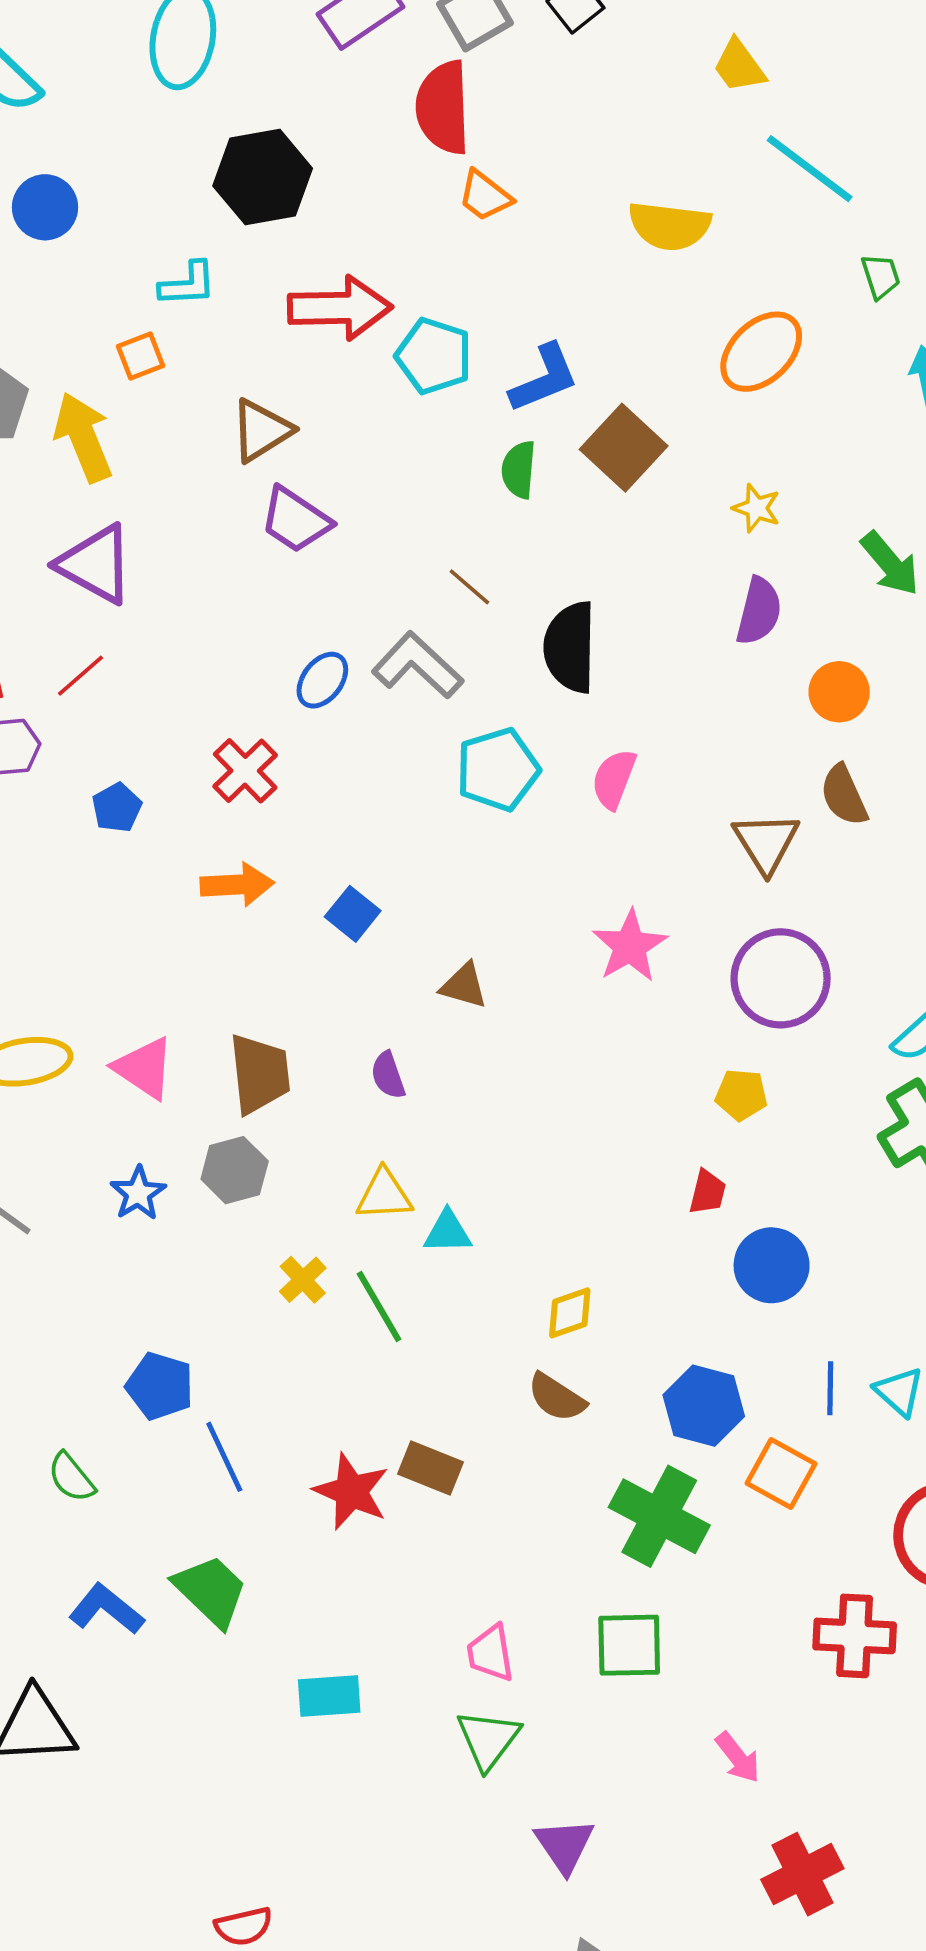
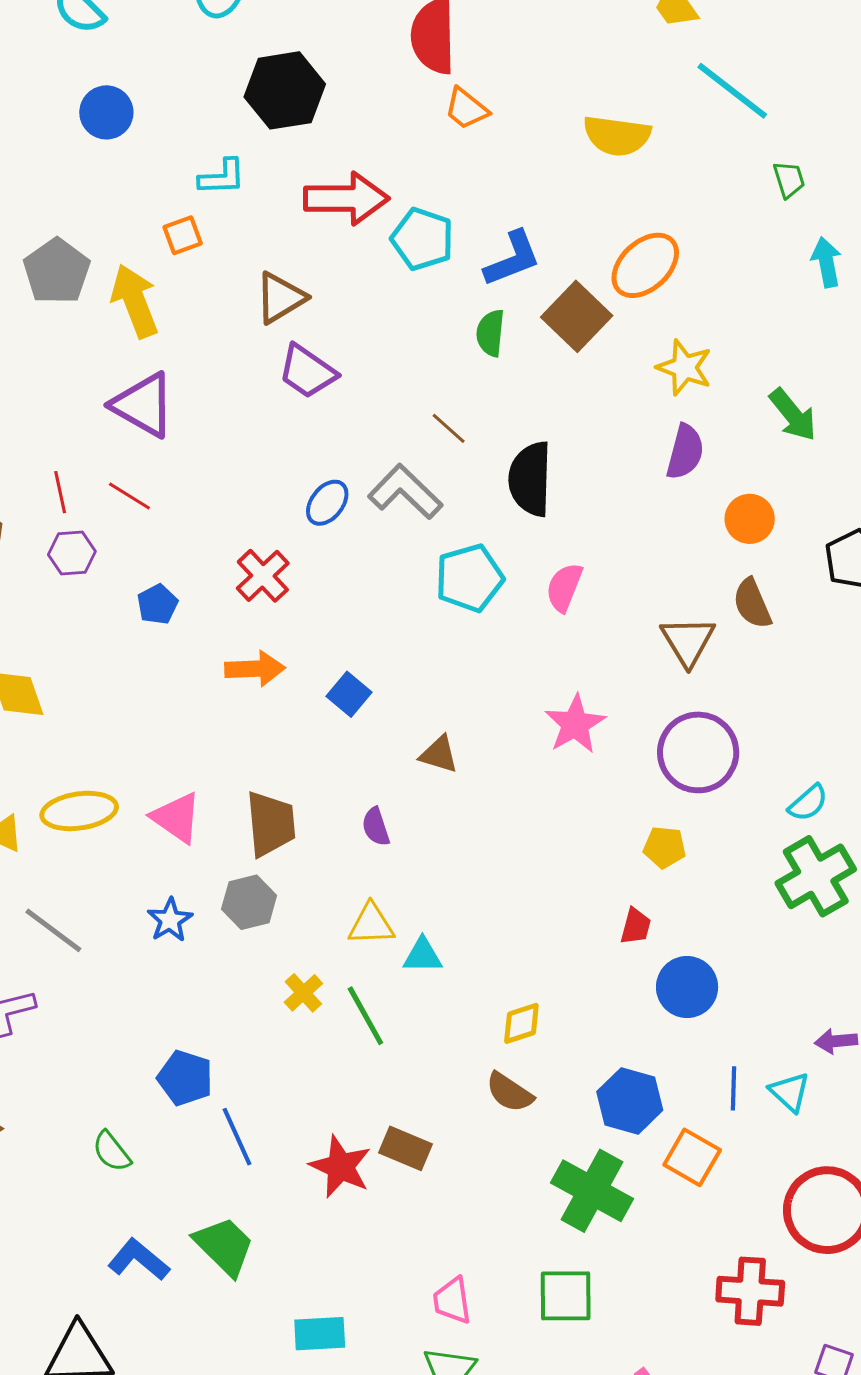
orange ellipse: (761, 352) -> (645, 265), moved
yellow star: (756, 508) -> (684, 368), size x1.4
red line: (81, 676) -> (129, 496), turned 72

